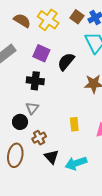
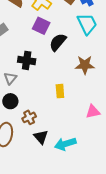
purple square: (41, 53) -> (41, 26), moved
gray triangle: (32, 108) -> (10, 78), moved
yellow rectangle: (74, 124) -> (60, 91), moved

